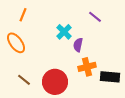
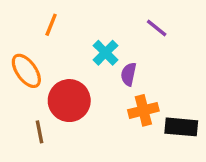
orange line: (23, 15) -> (51, 25), moved
brown line: (24, 80) -> (40, 132), turned 40
red circle: (55, 82) -> (69, 101), moved

